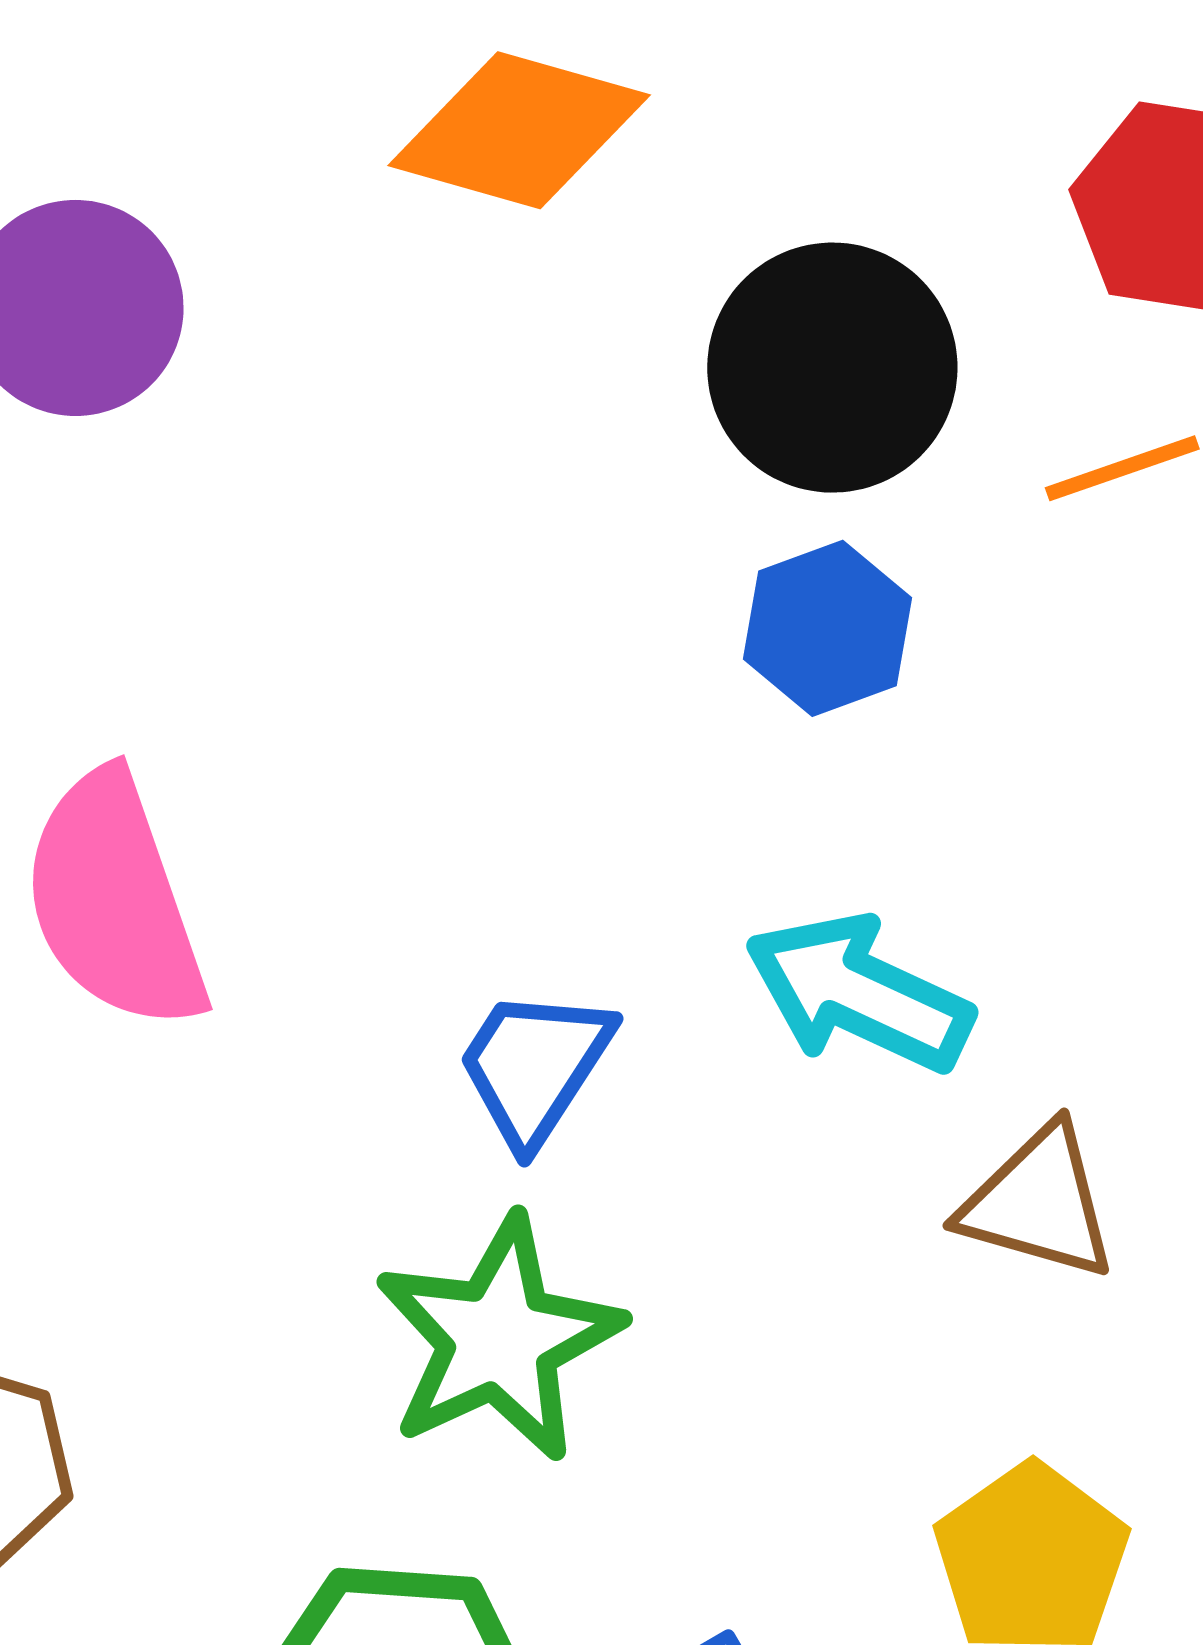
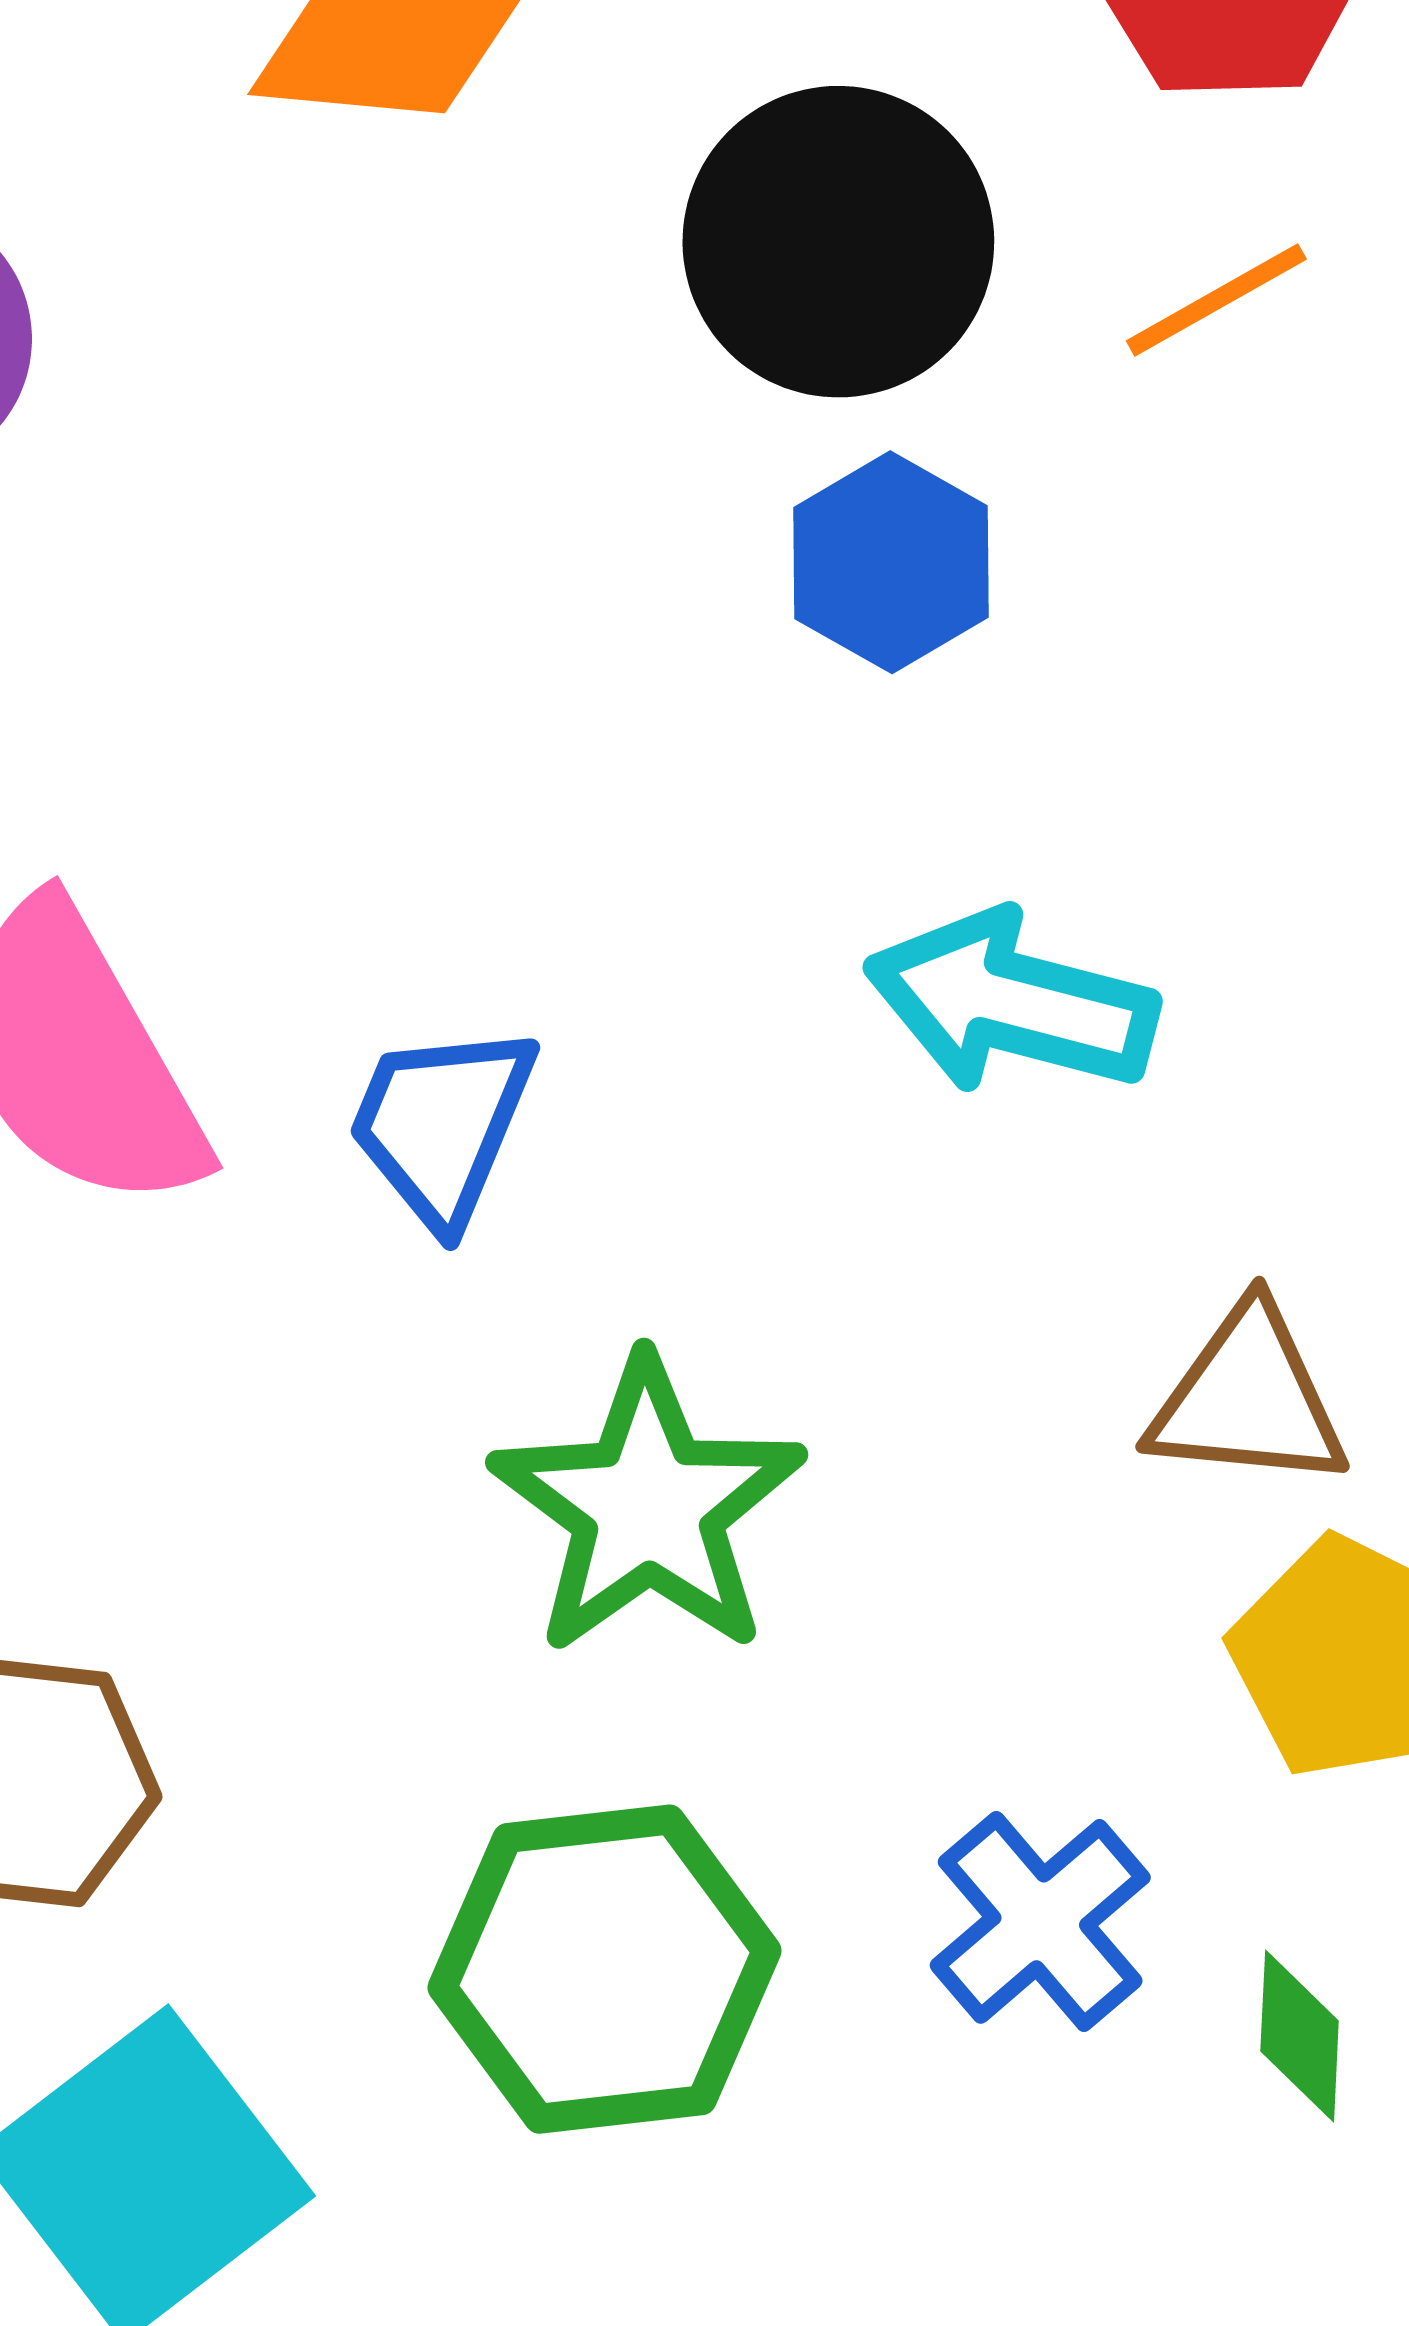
blue trapezoid: (535, 1066) -> (442, 1124), moved
brown triangle: (1039, 1203) -> (1248, 1399), moved

